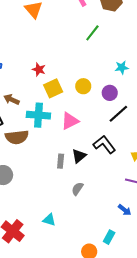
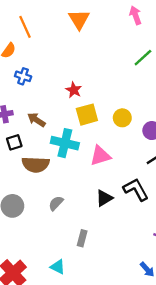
gray rectangle: (61, 161) -> (82, 238), moved
gray semicircle: (77, 189) -> (56, 203), moved

